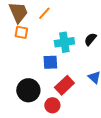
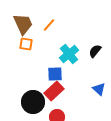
cyan cross: (64, 42) -> (69, 54), turned -30
red rectangle: (64, 85) -> (54, 91), moved

